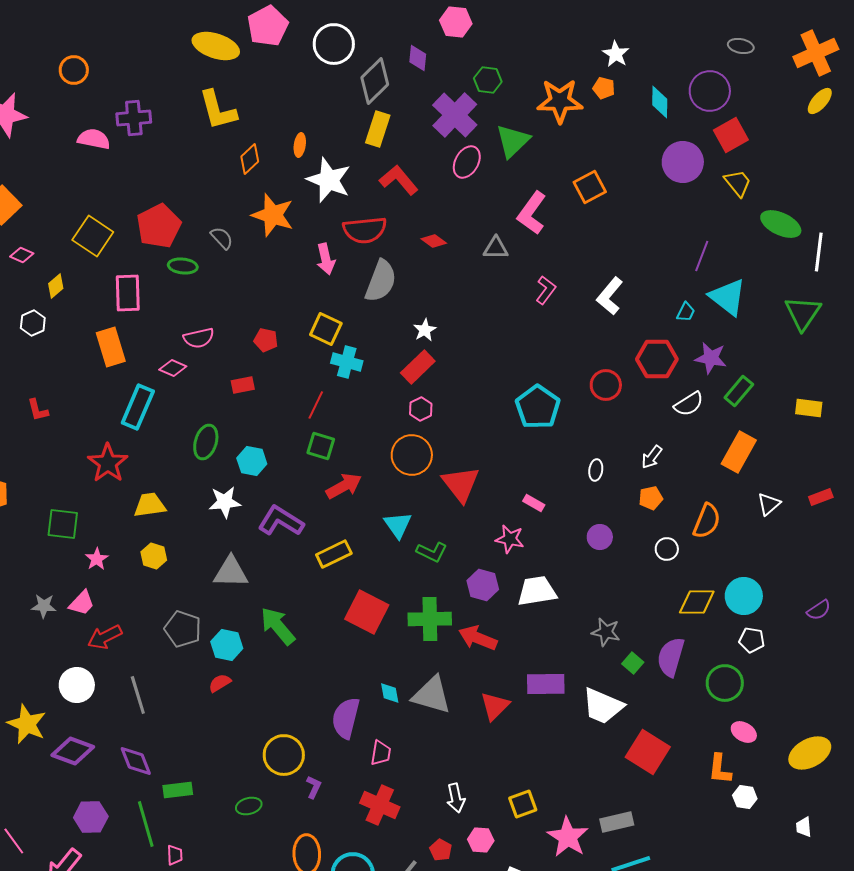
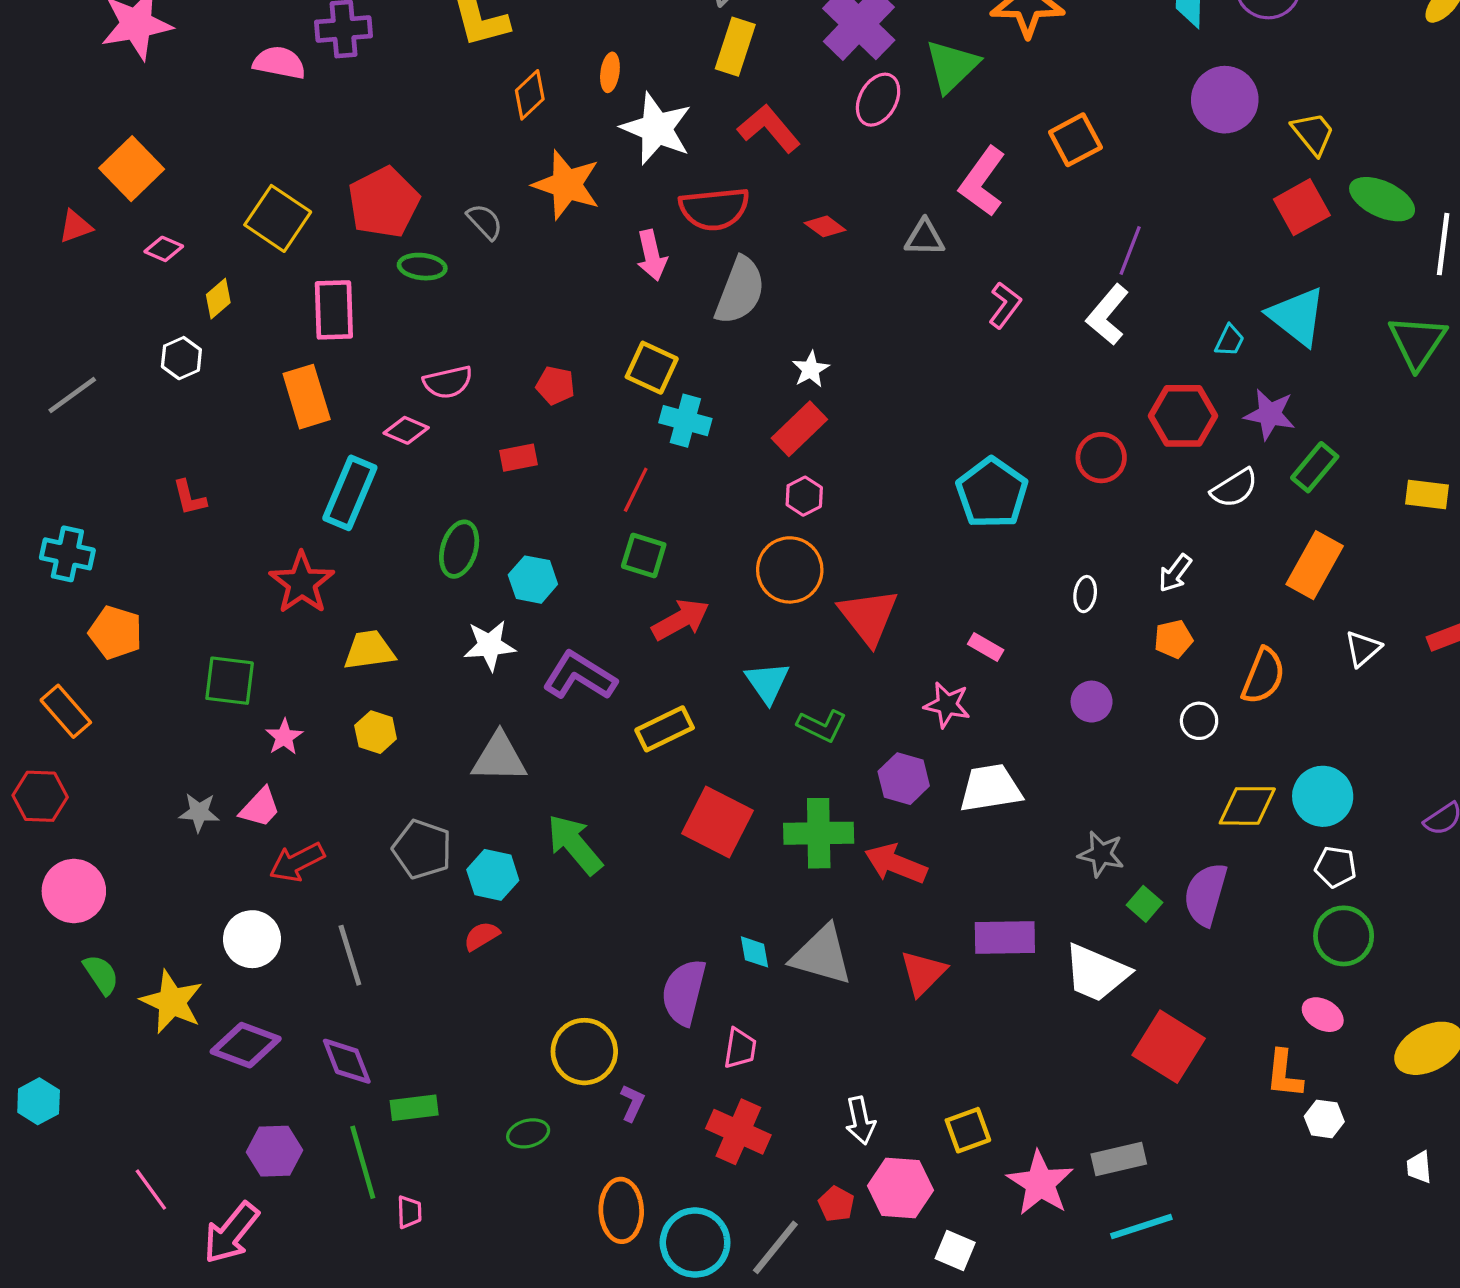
red square: (731, 135) -> (1302, 207), moved
purple line: (702, 256) -> (1130, 251), moved
green circle: (725, 683) -> (1344, 936), moved
pink hexagon: (481, 840) -> (901, 1188), size x1.5

